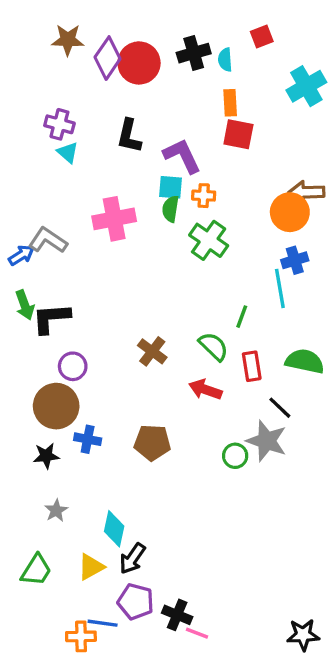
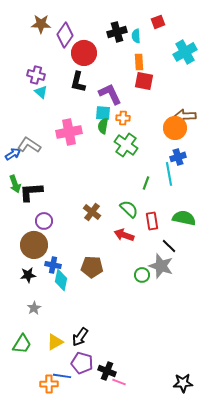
red circle: (139, 63) -> (84, 53), moved
green line: (242, 317) -> (146, 183), moved
cyan diamond: (114, 529) -> (61, 280), moved

